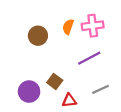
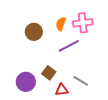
purple line: (89, 58) -> (69, 46), moved
gray line: (100, 89) -> (81, 81), moved, turned 56

